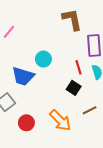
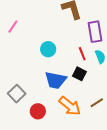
blue trapezoid: (23, 76) -> (55, 80), moved
brown line: (90, 110) -> (97, 103), moved

